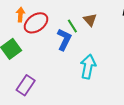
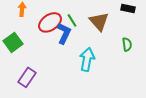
brown triangle: (90, 20) -> (99, 21), moved, size x1.5
red ellipse: (36, 23) -> (50, 22), moved

